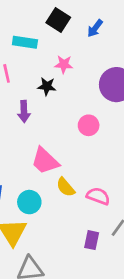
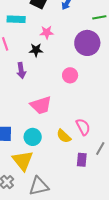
pink trapezoid: (45, 161) -> (41, 105), turned -55
yellow semicircle: (66, 187) -> (64, 136), moved
pink semicircle: (98, 196) -> (83, 127), turned 48

